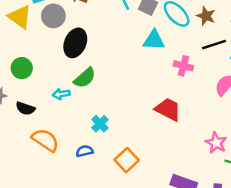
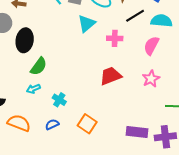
cyan triangle: (154, 40) -> (86, 24), turned -30
cyan arrow: (61, 94) -> (33, 89), moved
red trapezoid: (168, 109) -> (111, 76), turned -35
pink star: (216, 143) -> (151, 79), moved, turned 30

